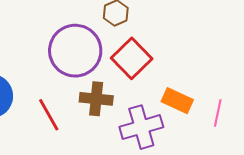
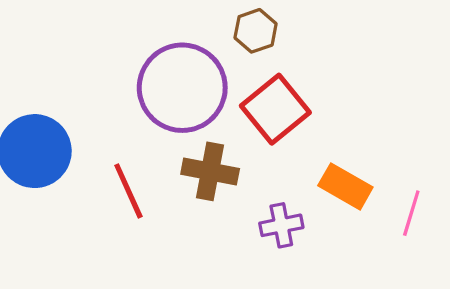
purple cross: (141, 127) -> (281, 225), size x0.6

